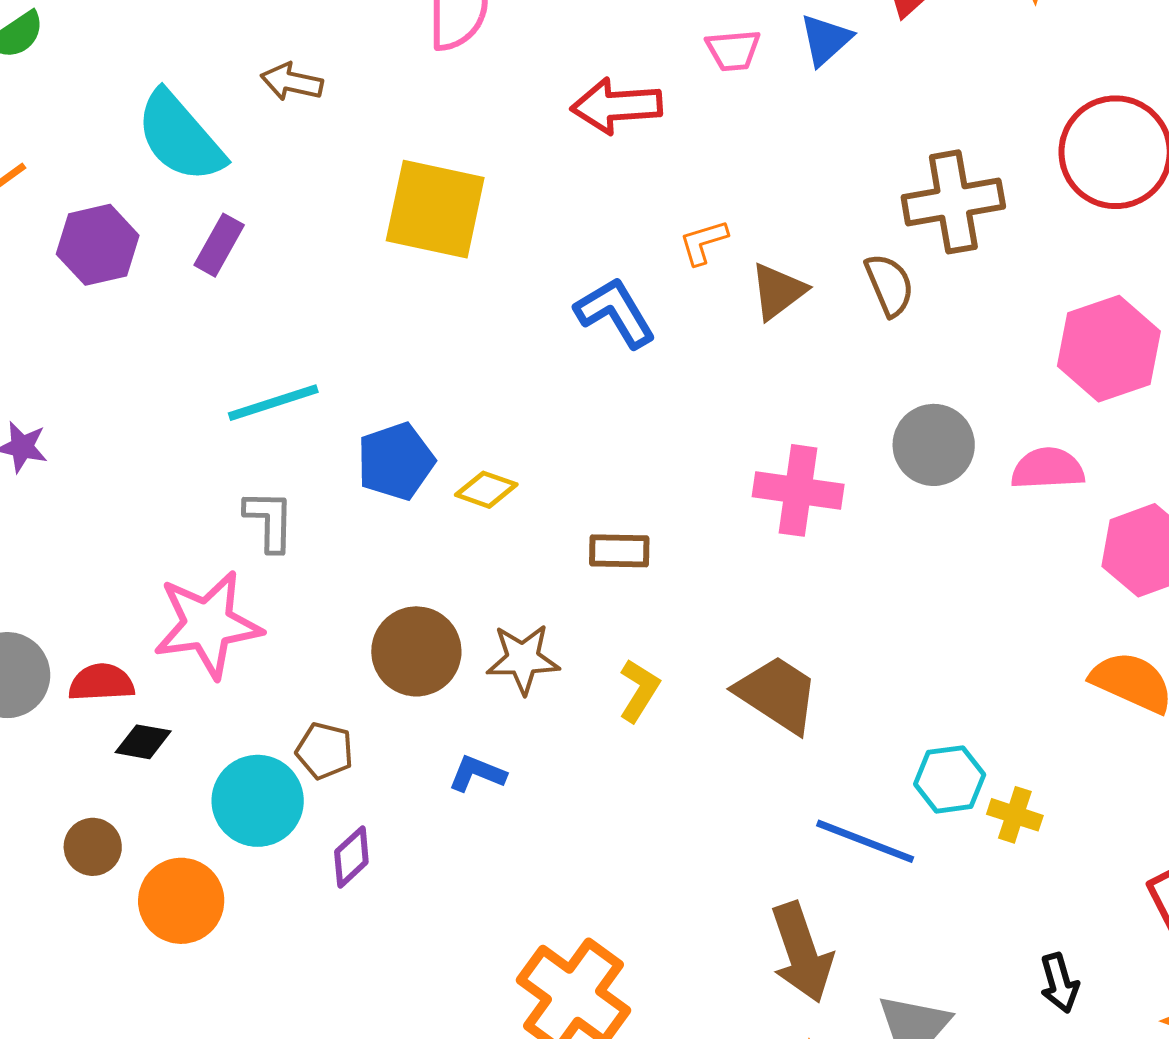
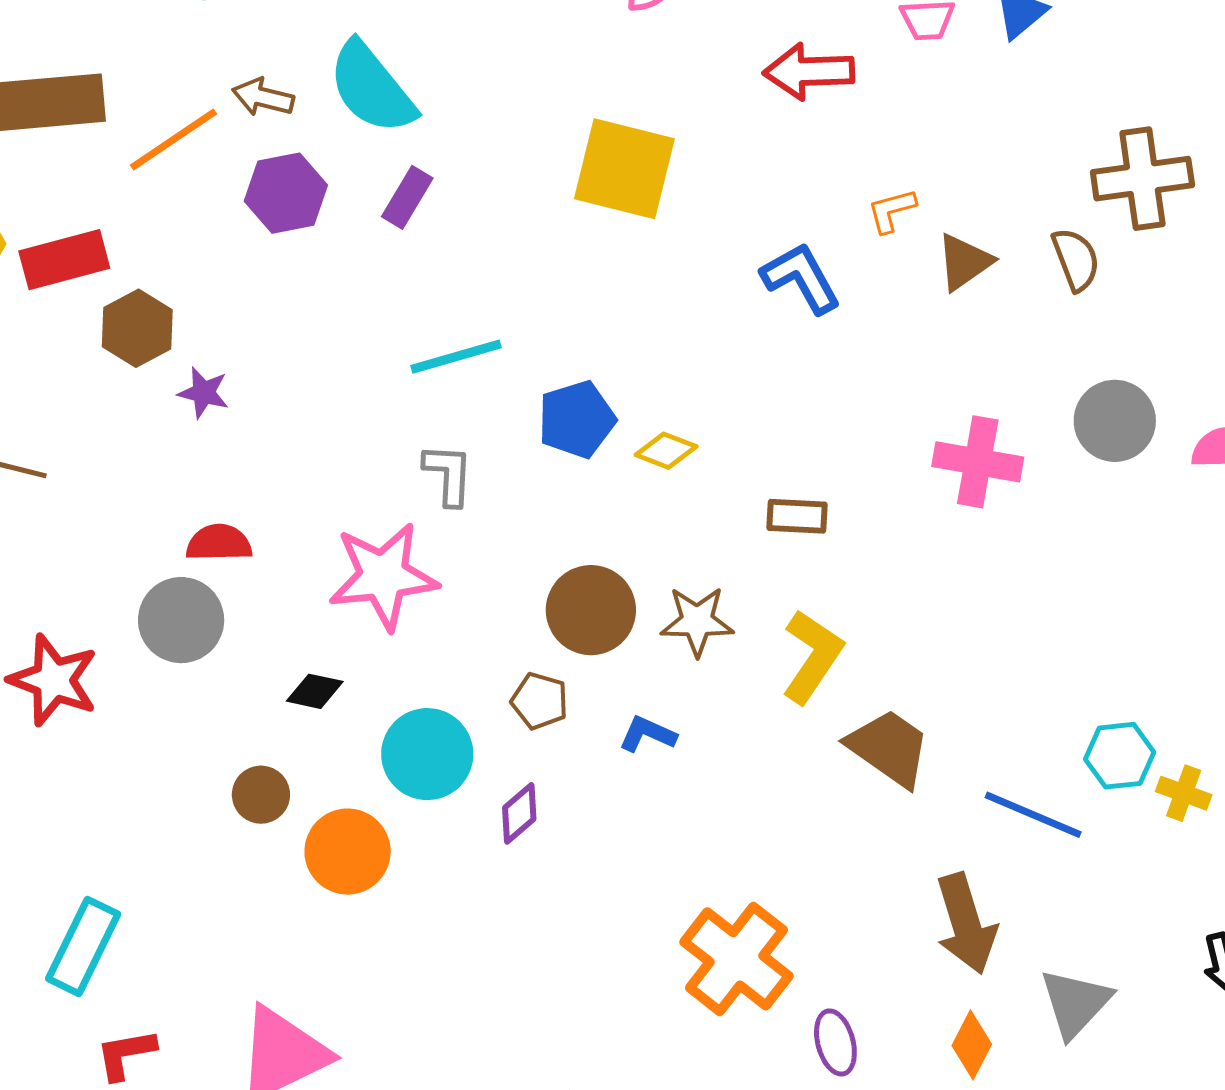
brown arrow: (292, 82) -> (263, 97), moved
red semicircle: (101, 683) -> (219, 543), moved
yellow L-shape: (639, 690) -> (812, 656), size x1.5
brown trapezoid: (777, 694) -> (889, 748), moved
brown pentagon: (325, 751) -> (540, 701), moved

